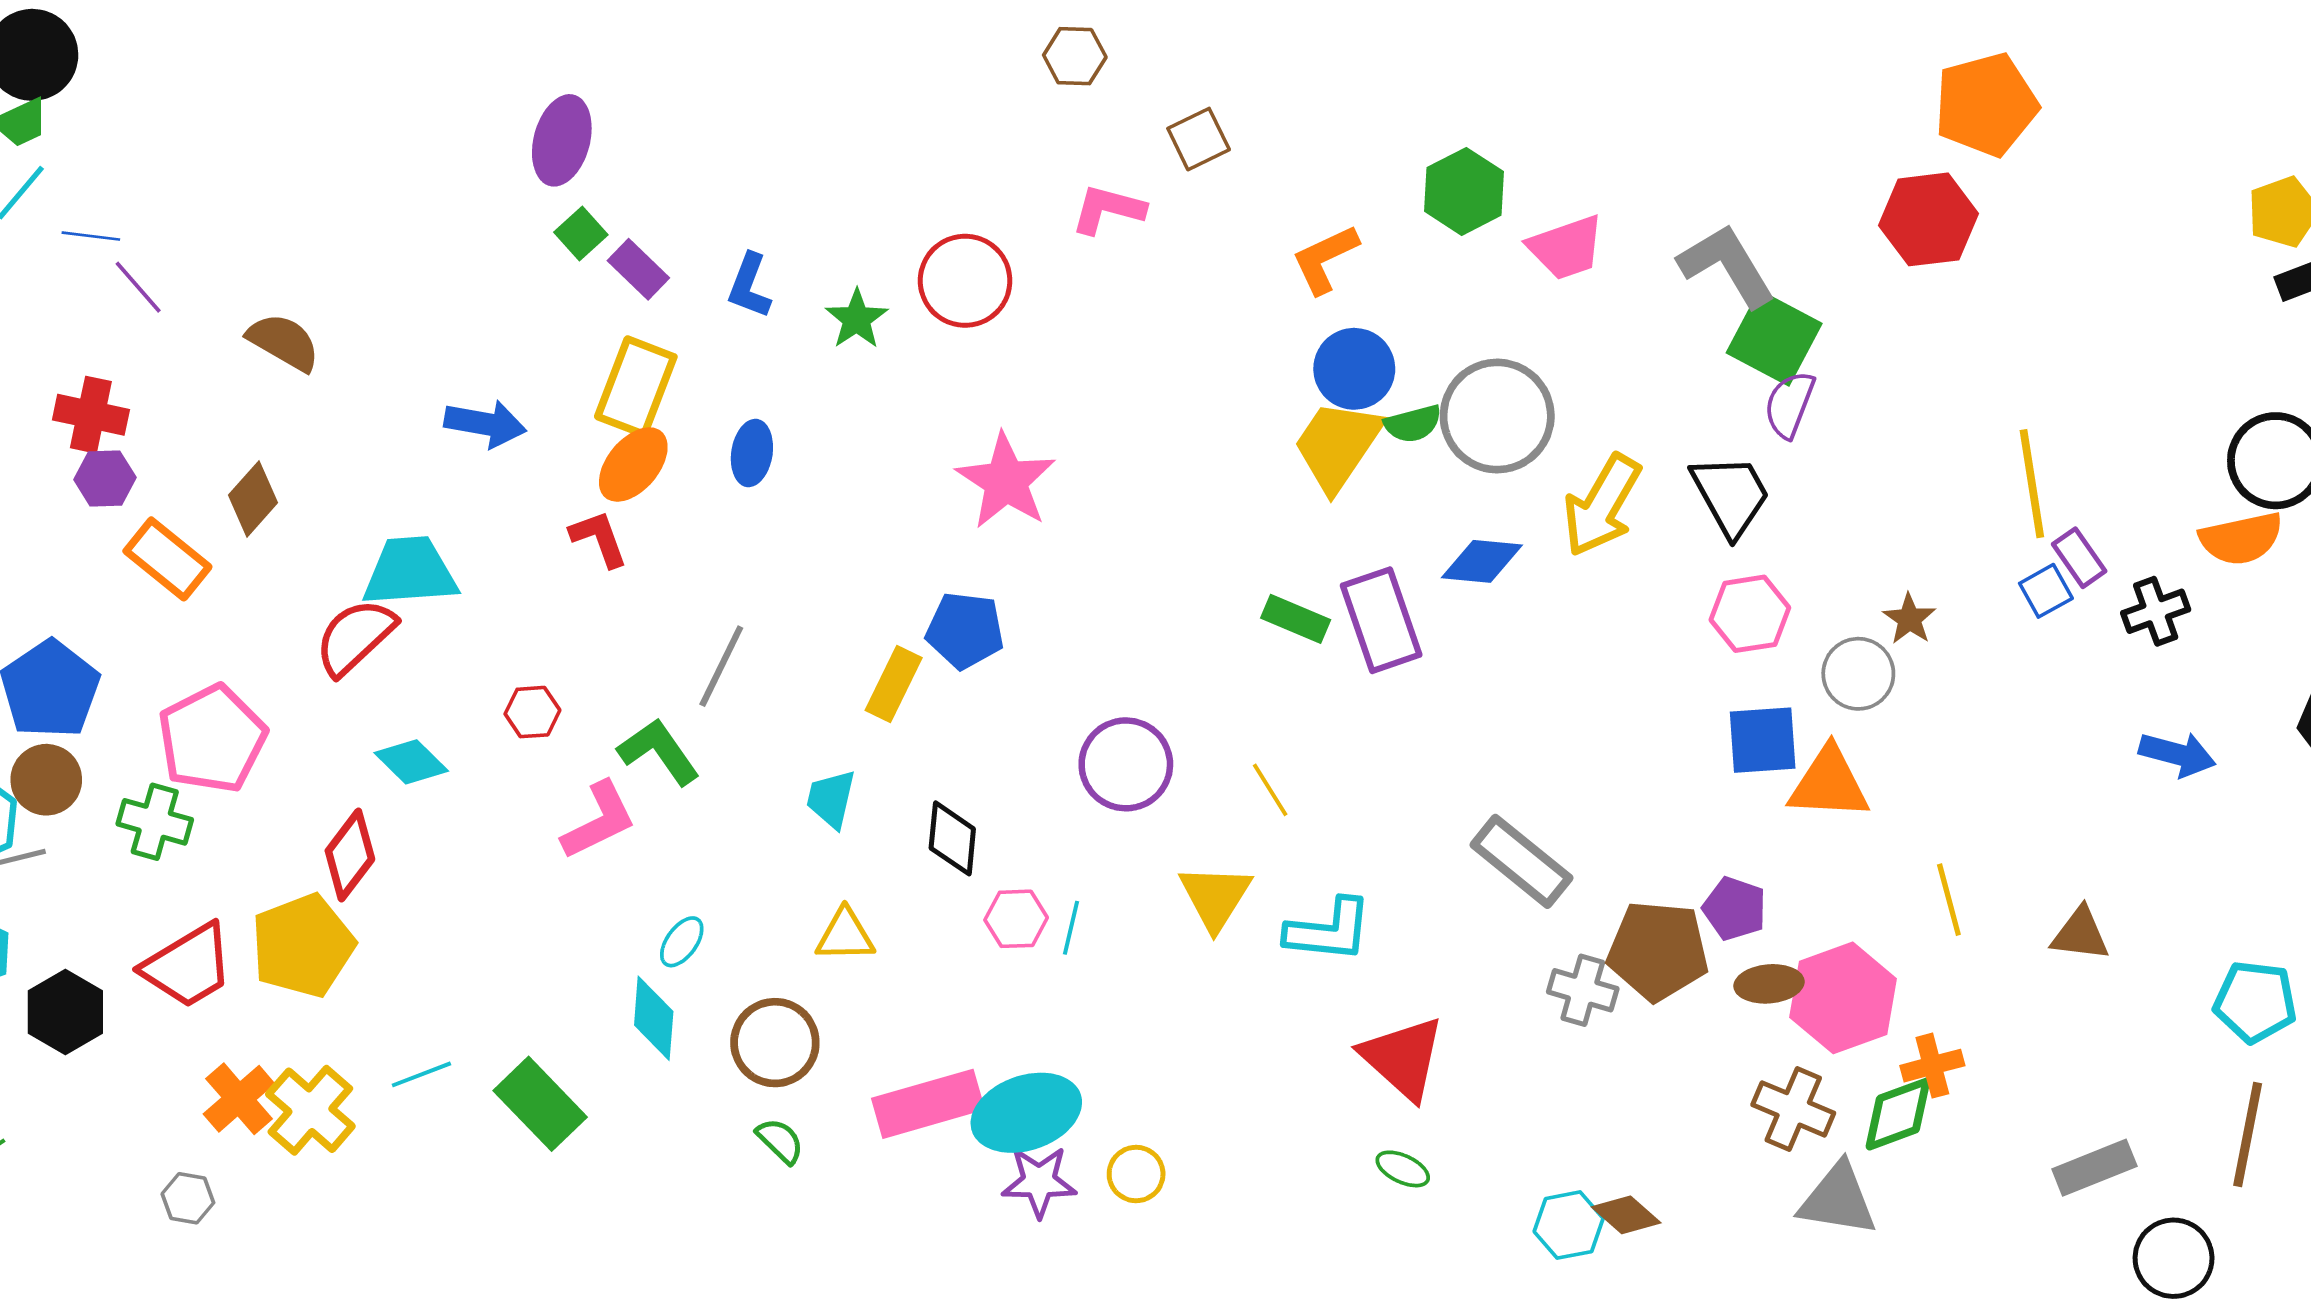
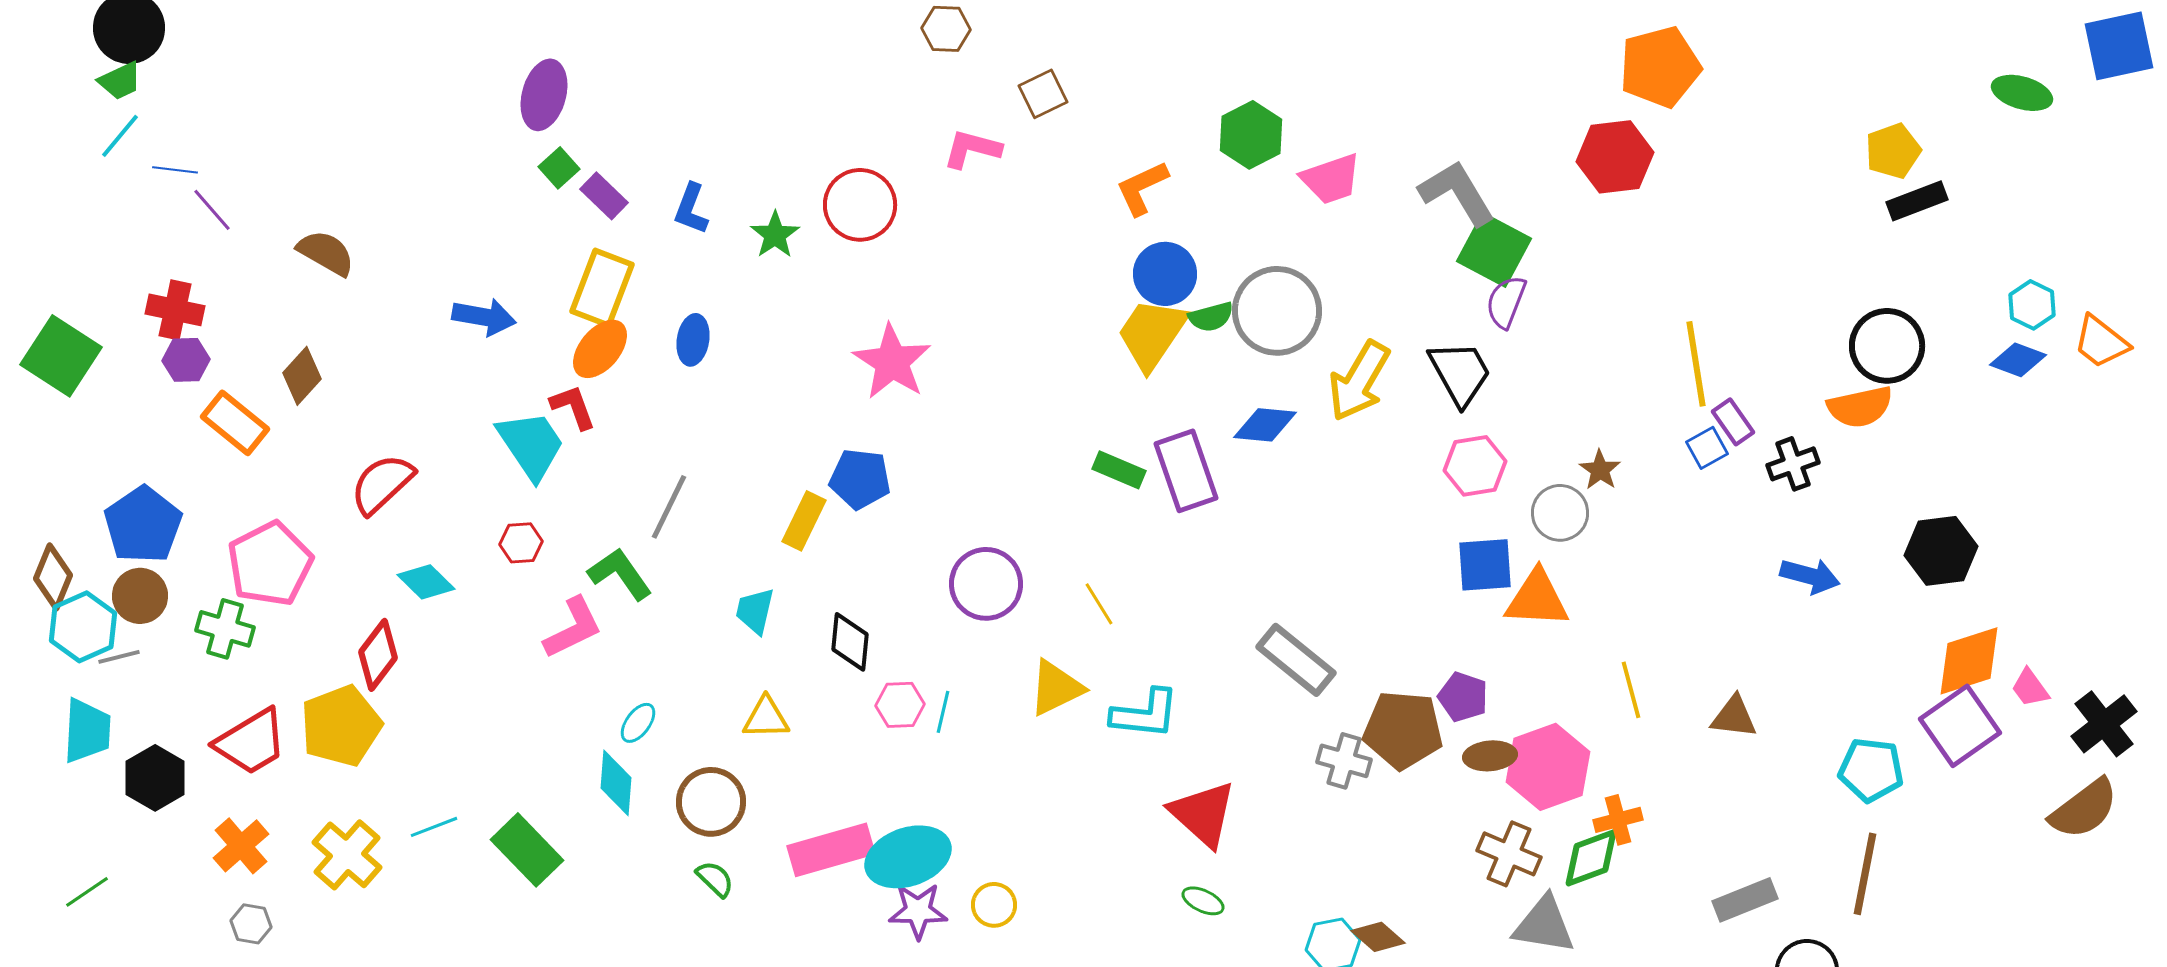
cyan trapezoid: (410, 572) -> (531, 445), moved, turned 60
yellow triangle: (1215, 897) -> (1056, 688), turned 32
orange cross: (239, 1099) -> (241, 846), moved

